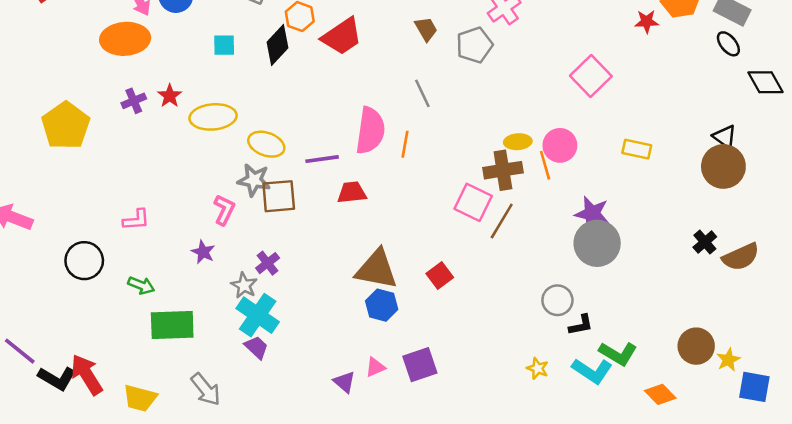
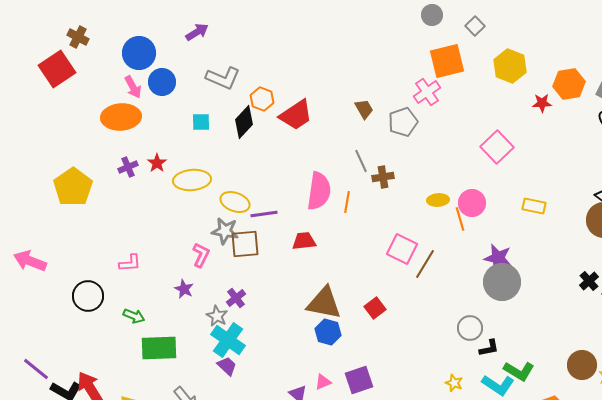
purple line: (322, 159) -> (264, 214), moved
brown cross: (503, 170) -> (383, 177), moved, size x0.7

